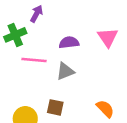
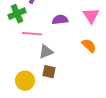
gray triangle: (65, 71) -> (46, 52), moved
orange semicircle: (105, 109) -> (89, 46), moved

